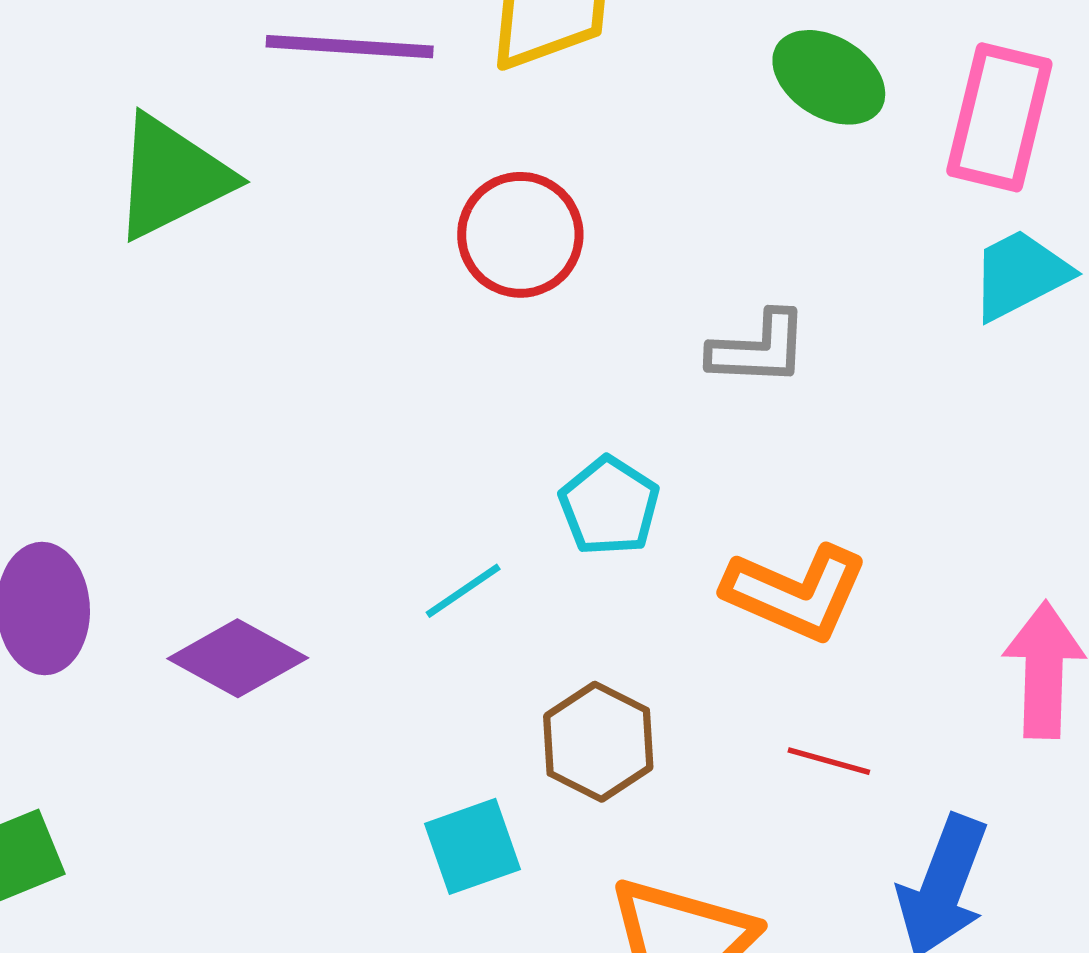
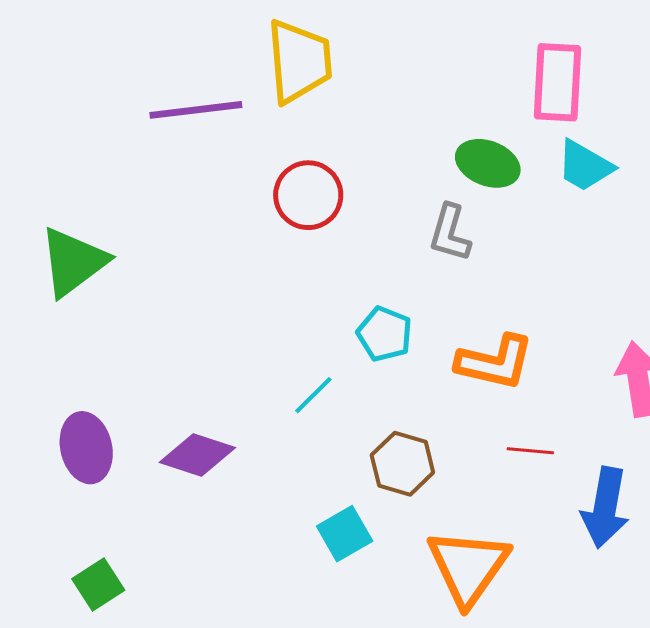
green ellipse: (829, 77) -> (488, 163), moved
green triangle: (172, 177) -> (73, 262), moved
cyan trapezoid: (1020, 275) -> (585, 166), turned -112
gray L-shape: (759, 349) -> (450, 233), turned 114

